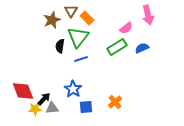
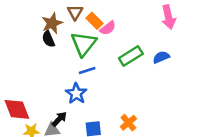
pink semicircle: (126, 28) -> (108, 28), moved
black semicircle: (60, 46) -> (48, 39), moved, turned -32
blue star: (73, 89) -> (76, 94), moved
black arrow: (44, 99) -> (59, 119), moved

